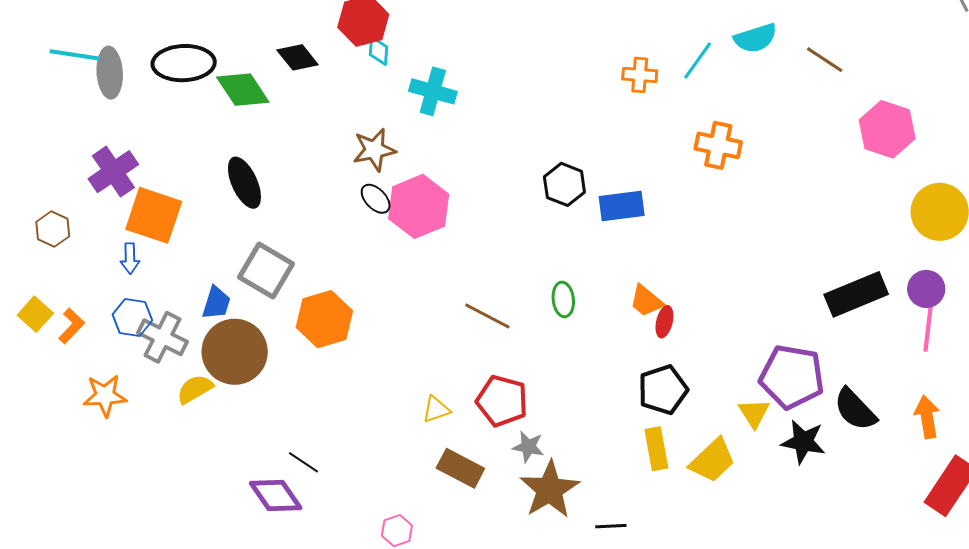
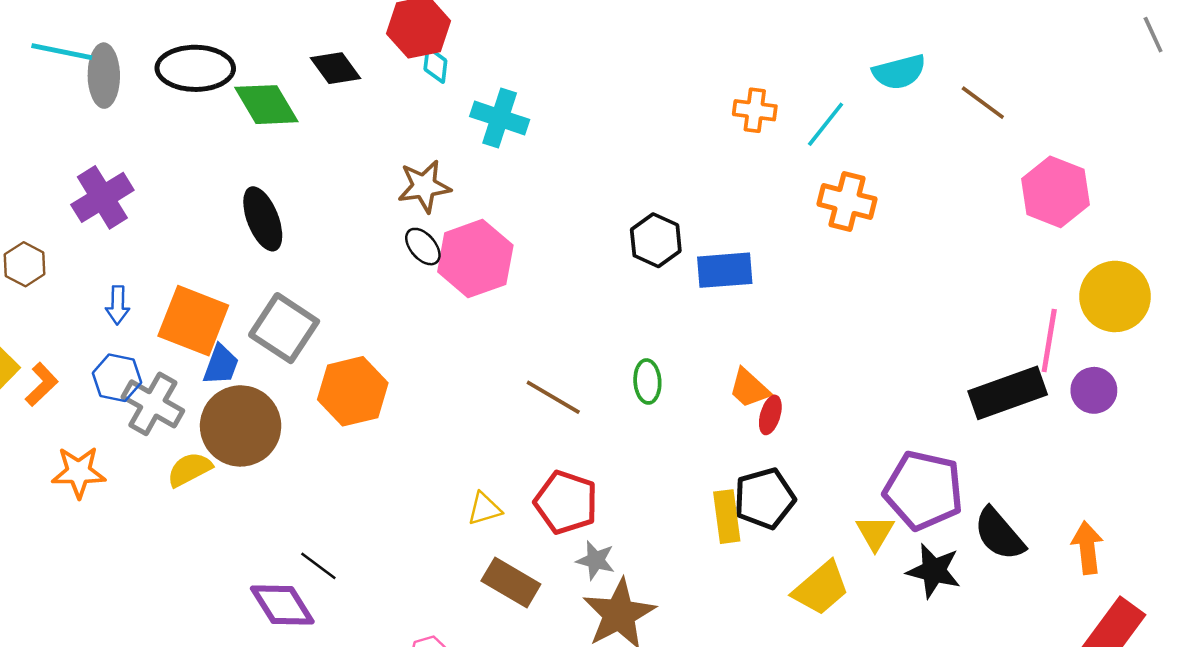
cyan line: (698, 61) -> (826, 124), moved
orange square: (154, 215) -> (193, 321), moved
pink line: (928, 326) -> (1049, 340), moved
yellow rectangle: (656, 449) -> (727, 517), moved

